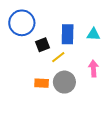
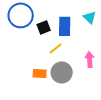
cyan triangle: (93, 34) -> (90, 17), moved, turned 40
black square: (43, 45) -> (44, 27), moved

